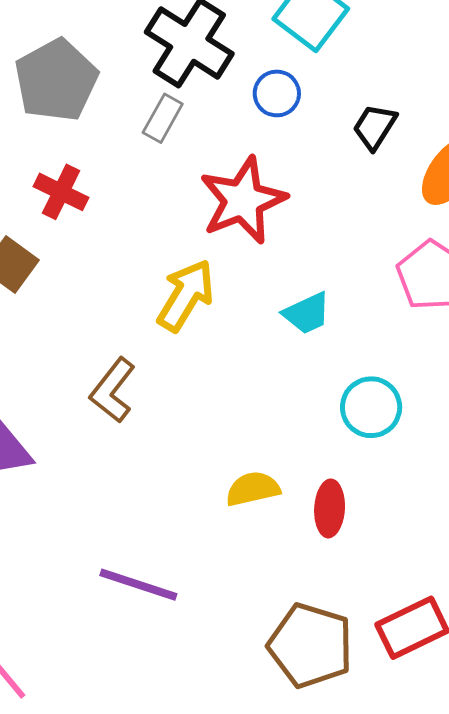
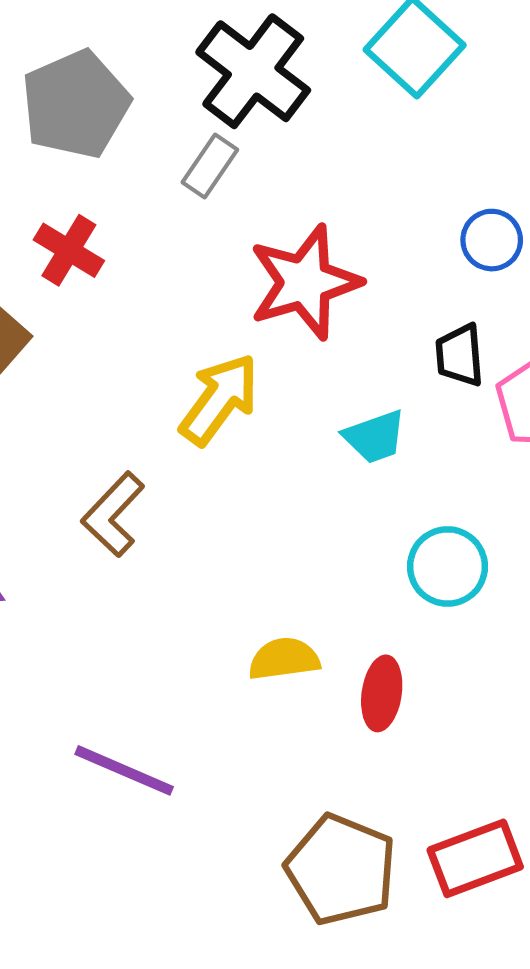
blue circle: (277, 93) -> (492, 240), moved
black trapezoid: (375, 127) -> (460, 355), moved, turned -42

